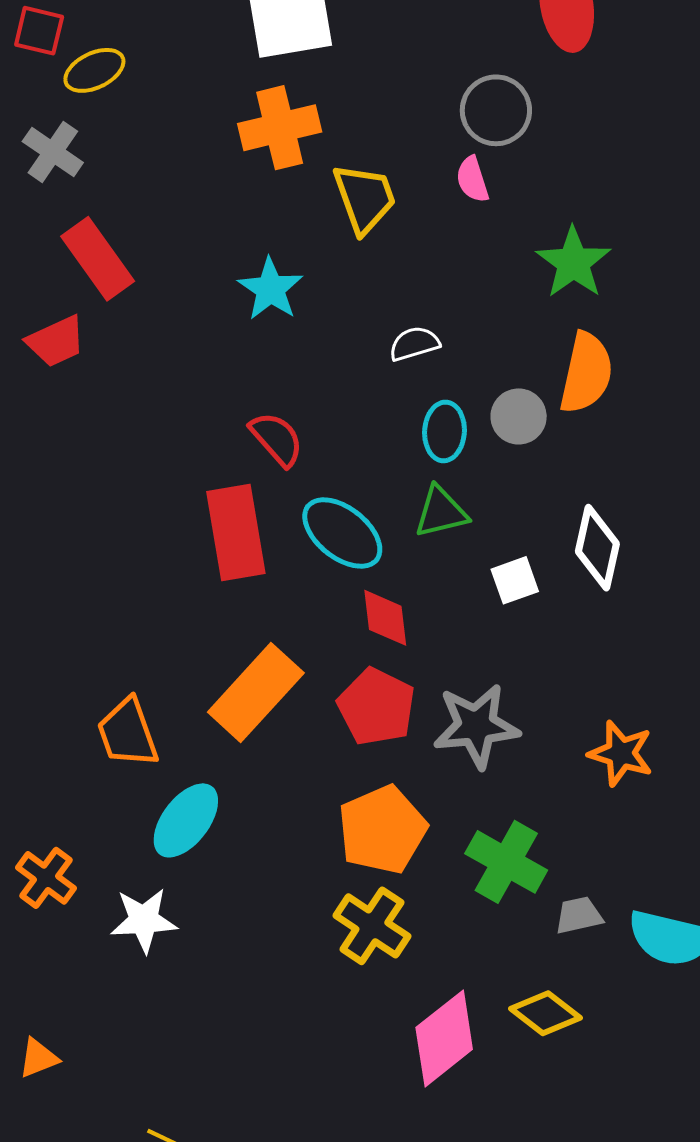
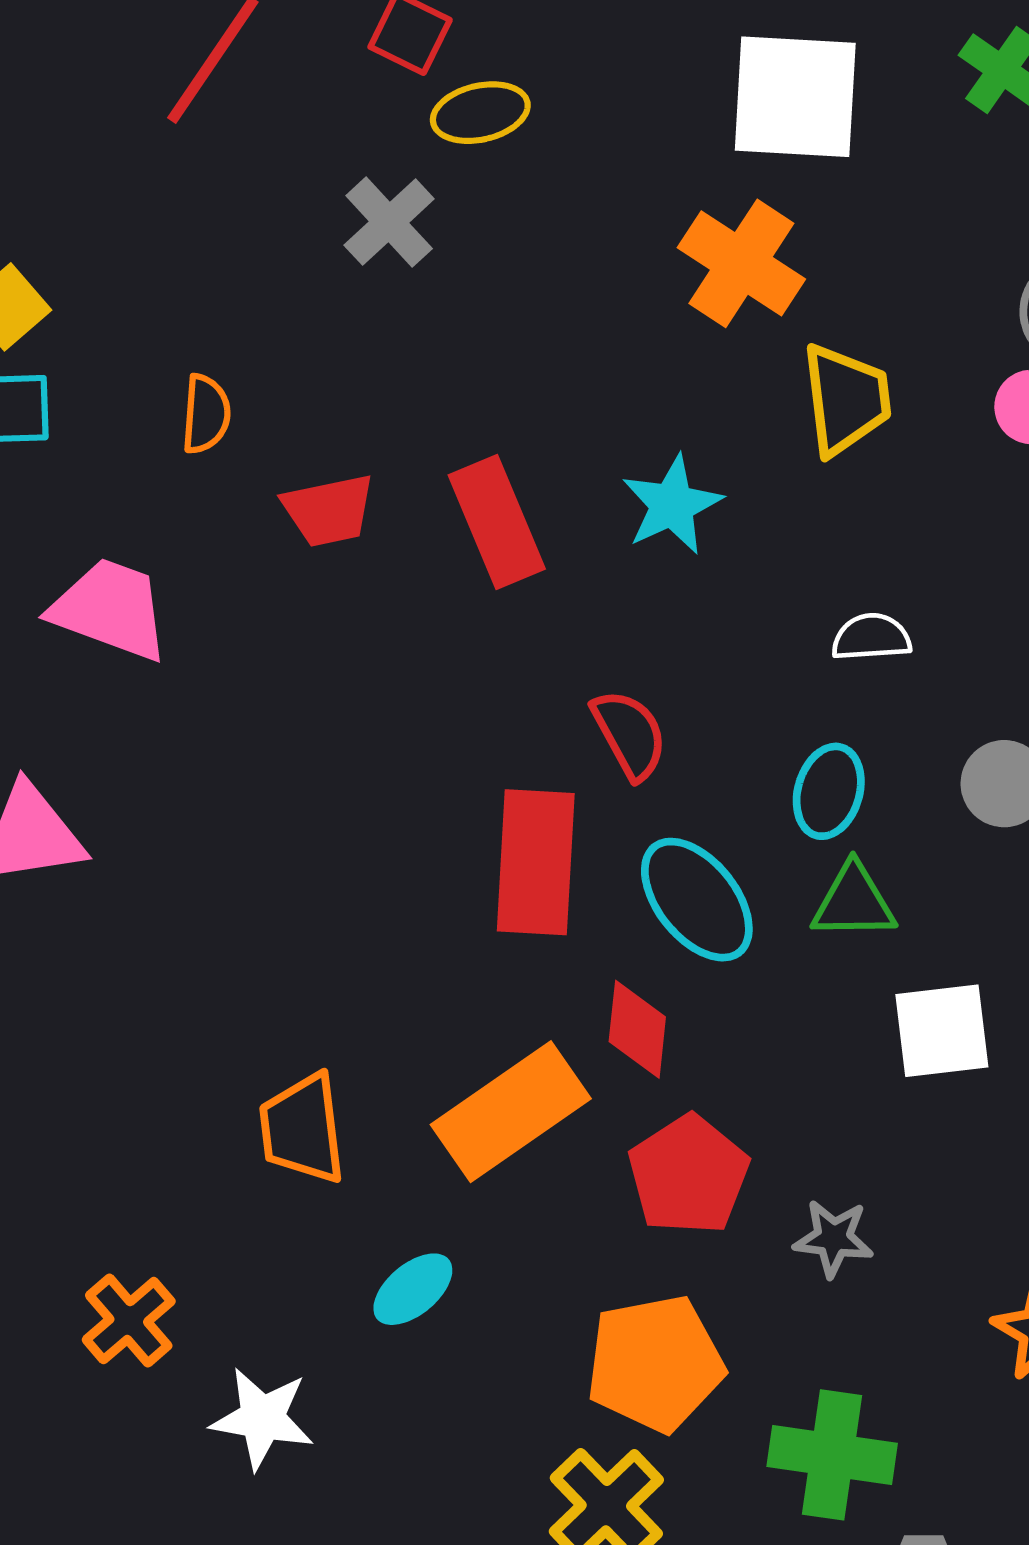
orange cross: (280, 128) -> (741, 263), turned 34
red rectangle: (98, 259) -> (497, 522), moved
cyan ellipse: (445, 431) -> (829, 791), moved
white square: (515, 580) -> (942, 1031), size x1.4
red diamond: (385, 618) -> (637, 1029), moved
gray star: (476, 726) -> (833, 1238), size x0.6
cyan ellipse: (186, 820) -> (413, 1289), moved, size x0.7
green cross: (506, 862) -> (832, 1455), turned -34

